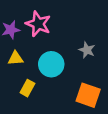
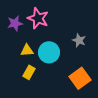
yellow triangle: (16, 58) -> (27, 50), moved
orange square: (88, 95) -> (80, 78), turned 35

